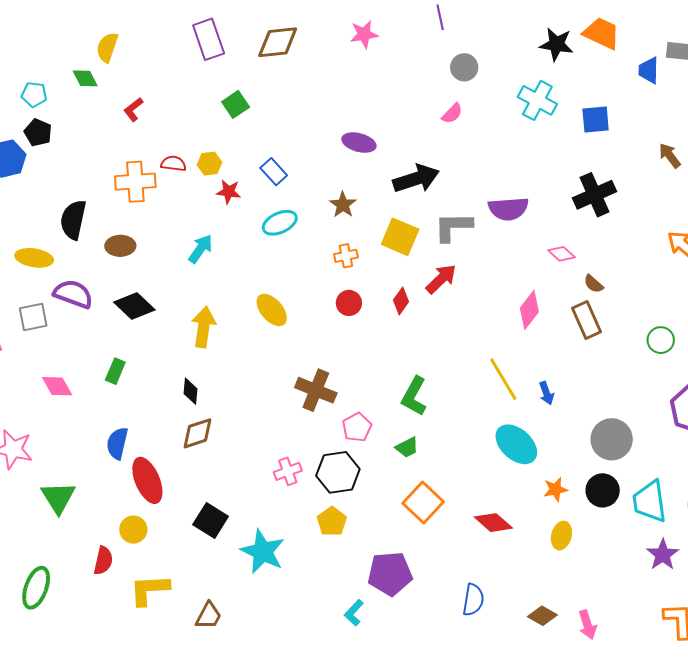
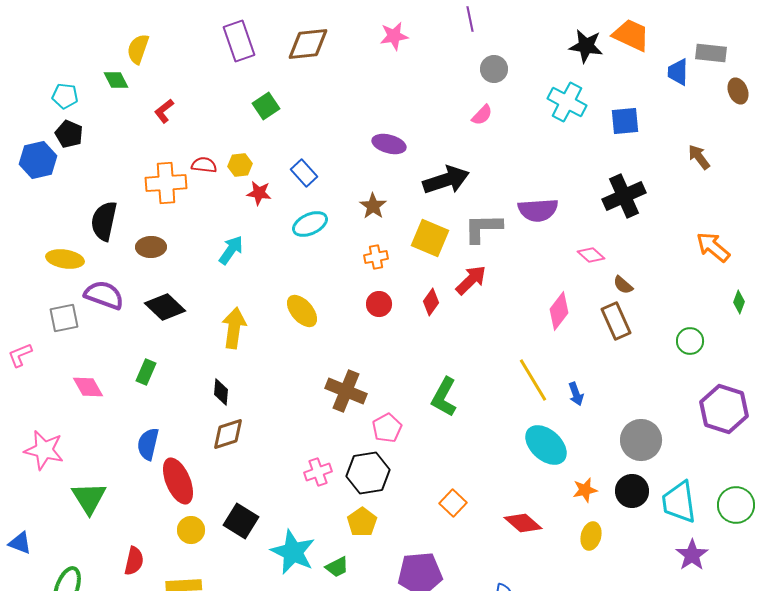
green trapezoid: (407, 447) -> (337, 567), moved
orange square: (423, 502) -> (453, 503), size x0.7
yellow circle: (133, 530) -> (191, 530), moved

